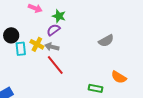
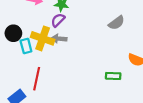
yellow cross: (37, 44) -> (43, 38), size x1.5
red line: (55, 65) -> (37, 79), moved, turned 60

